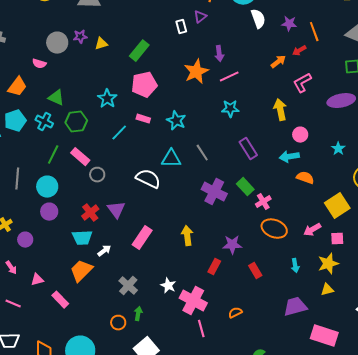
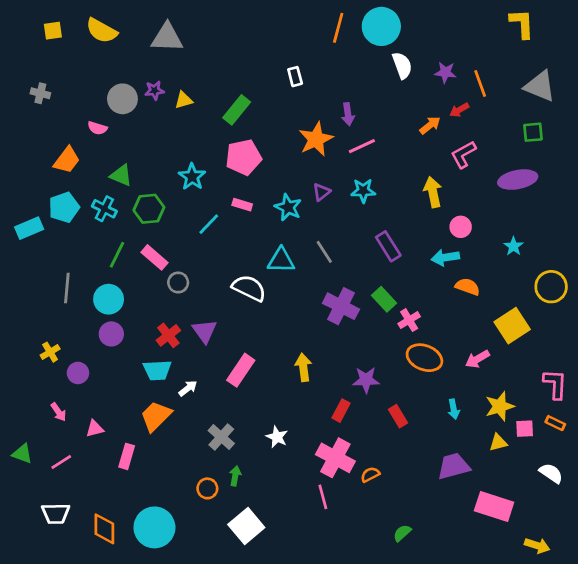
purple triangle: (200, 17) -> (321, 192), moved
pink square: (337, 239) -> (525, 429), moved
pink rectangle: (60, 300) -> (127, 456), turned 60
pink cross: (193, 301) -> (335, 458), moved
pink line: (13, 304) -> (61, 462), turned -56

